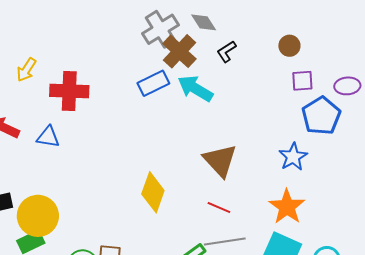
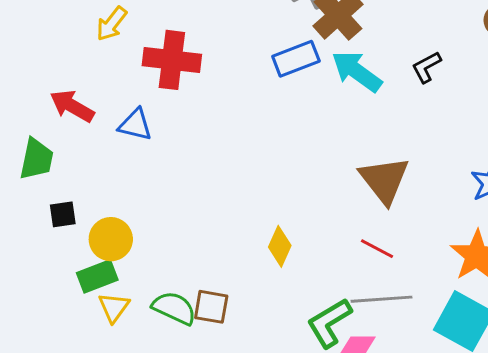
black L-shape: (226, 52) -> (426, 67), moved
yellow diamond: (153, 192) -> (280, 246), moved, size x0.7
yellow circle: (38, 216) -> (111, 239), size x0.7

